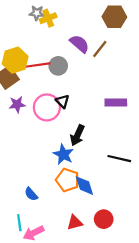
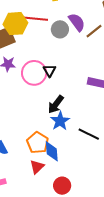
red line: (36, 65) -> (35, 19), moved
gray circle: (58, 66) -> (60, 29), moved
blue star: (63, 154) -> (60, 121), moved
red triangle: (75, 223) -> (37, 167), moved, turned -42

